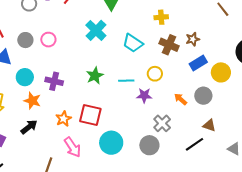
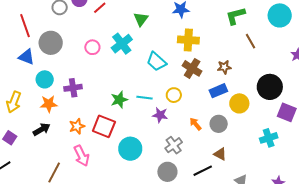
yellow cross: (161, 17) -> (188, 40), size x1.5
brown star: (193, 39) -> (224, 67), moved
gray circle: (25, 40) -> (51, 43), size x1.5
pink circle: (48, 40) -> (92, 47), moved
green star: (95, 76) -> (119, 100), moved
purple cross: (54, 81) -> (73, 88), turned -30
orange star: (32, 101) -> (49, 104), turned -30
cyan circle: (111, 143) -> (130, 149), moved
gray circle: (149, 145) -> (167, 172), moved

